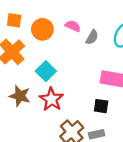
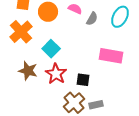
black square: (101, 106) -> (83, 80), moved

